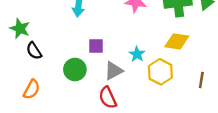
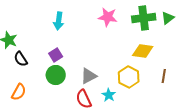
purple square: (96, 46) -> (56, 55), moved, turned -32
cyan star: (137, 54) -> (109, 95), moved
brown line: (201, 80) -> (164, 76), moved

